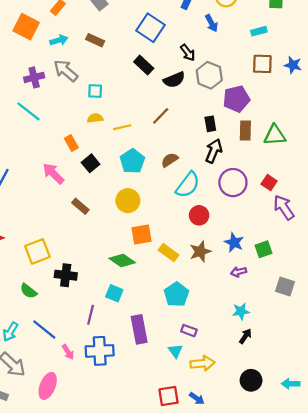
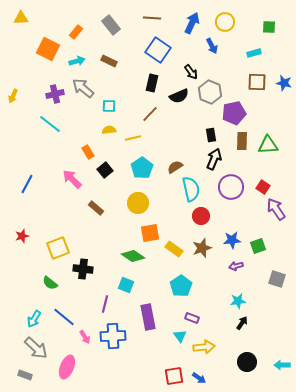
black rectangle: (144, 65) -> (152, 83), turned 60
brown line: (161, 116) -> (150, 114), moved
cyan semicircle: (188, 185) -> (191, 189), turned -50
blue star: (234, 242) -> (232, 240), turned -30

